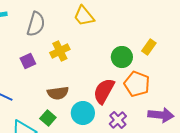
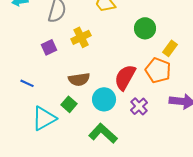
yellow rectangle: (149, 47) -> (170, 48), moved
green circle: (122, 57) -> (145, 28), moved

